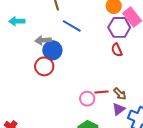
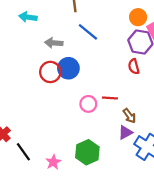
blue circle: (52, 50) -> (68, 68), moved
red line: (102, 92) -> (110, 98), moved
pink circle: (87, 99) -> (88, 104), moved

